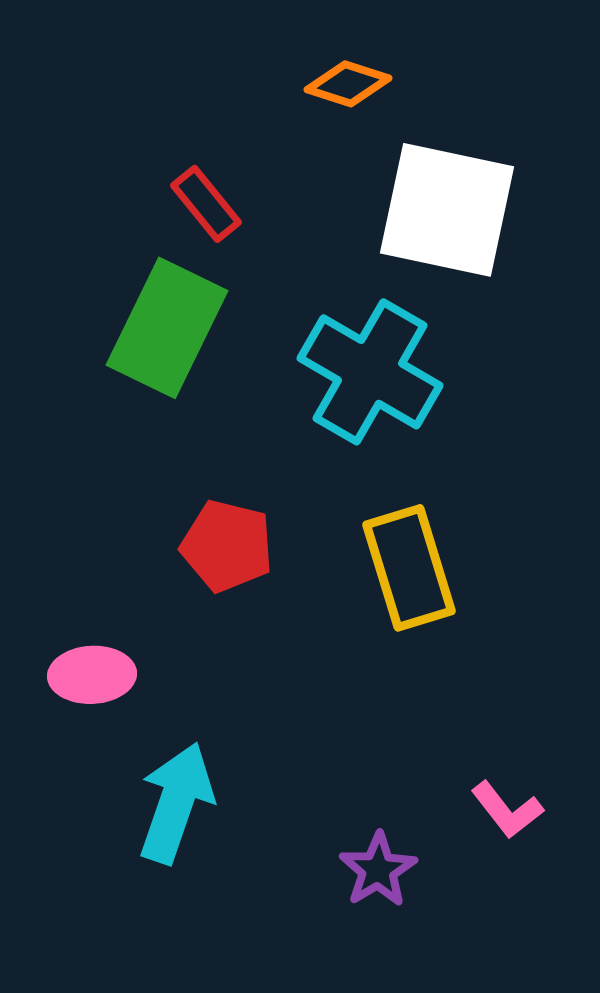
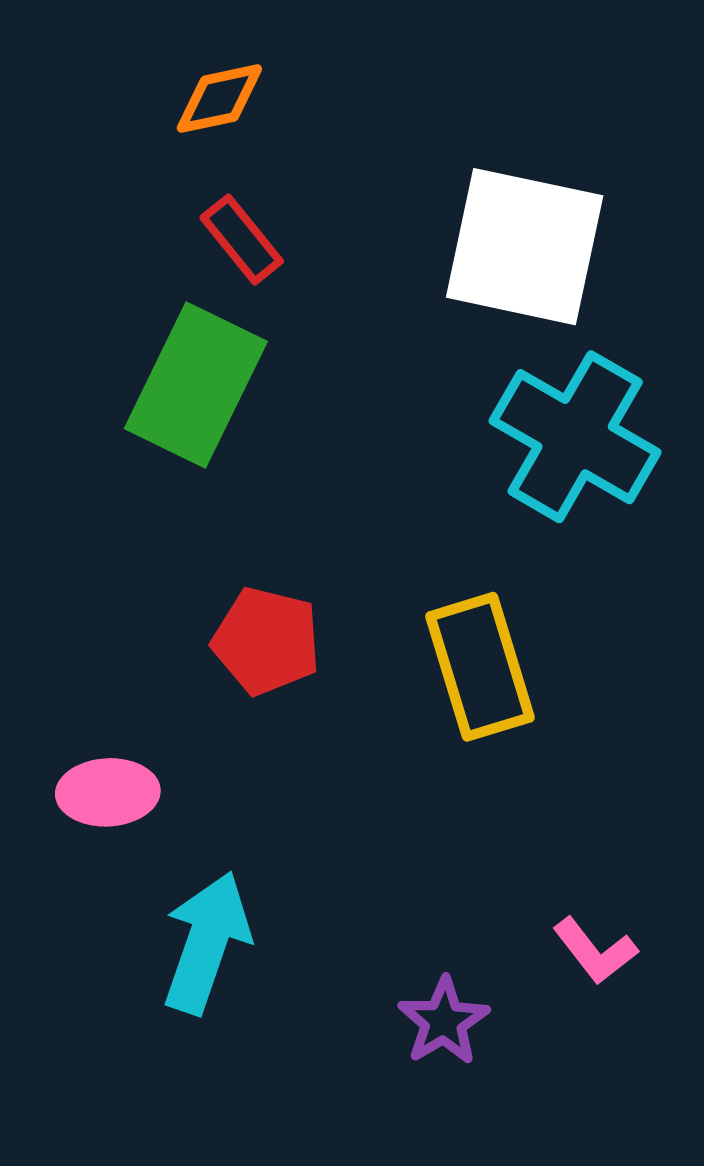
orange diamond: (348, 84) -> (219, 99), moved, turned -30
cyan cross: (370, 372) -> (575, 437), moved

